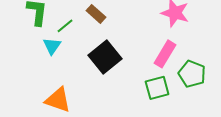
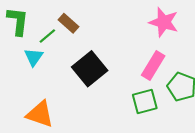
brown rectangle: (96, 14) -> (69, 23), moved

